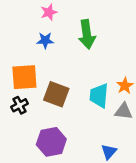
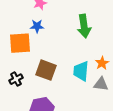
green arrow: (87, 34) -> (84, 26), moved
orange square: (24, 77) -> (20, 43), moved

